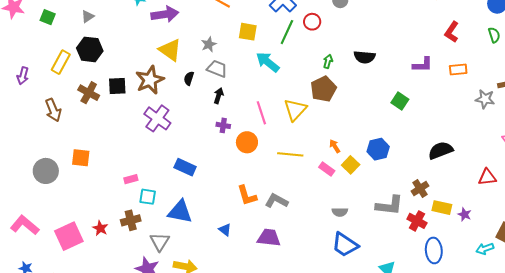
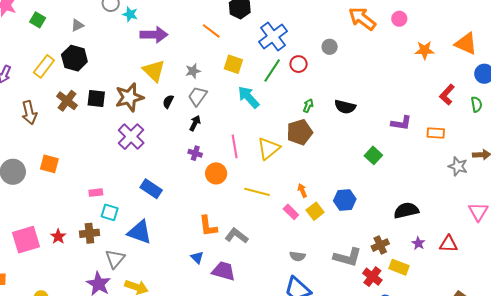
red L-shape: (452, 32) -> (447, 95), moved
gray trapezoid: (217, 69) -> (197, 96), turned -85
purple star: (465, 214) -> (418, 243), moved
blue triangle: (225, 230) -> (197, 258), moved

